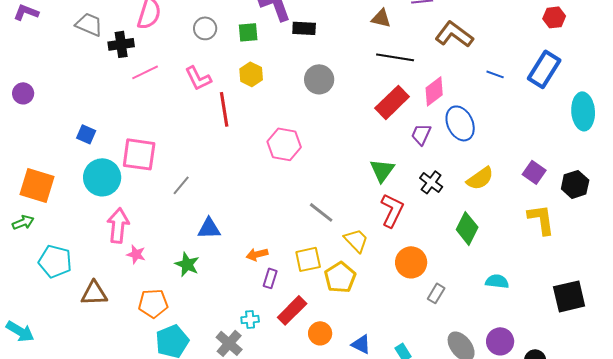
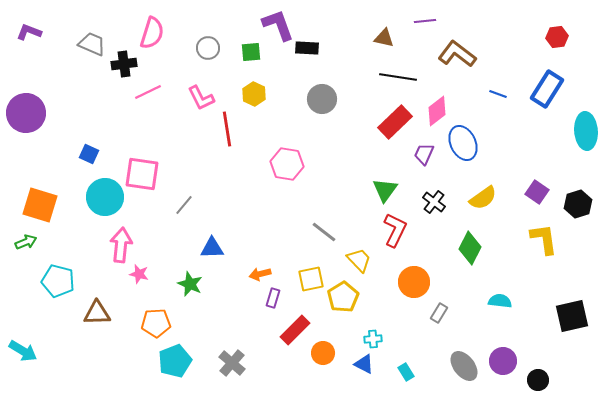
purple circle: (23, 93) -> (26, 113), size x1.8
cyan cross: (250, 319) -> (373, 339), moved

